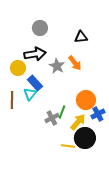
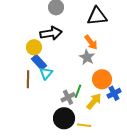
black triangle: (81, 37) -> (97, 16), size x1.5
gray star: (57, 66) -> (87, 57), moved
blue rectangle: (35, 83) -> (39, 62), moved
black circle: (85, 138) -> (64, 118), moved

